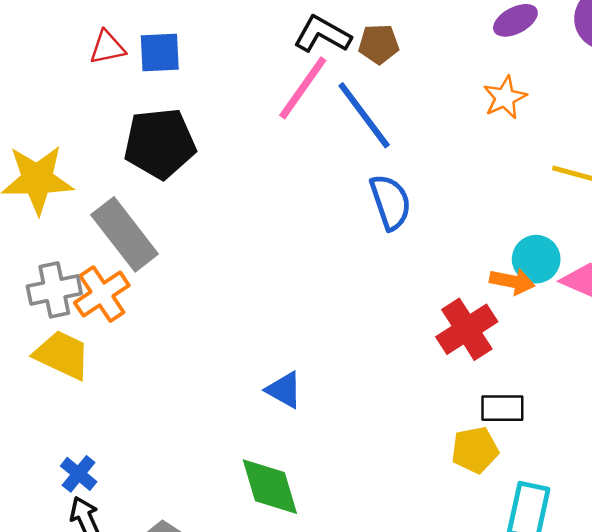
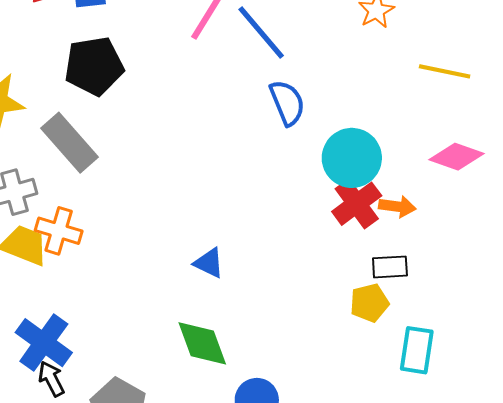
cyan circle: (536, 259) -> (352, 158), moved, size x1.5
orange arrow: (512, 281) -> (397, 207), moved
orange cross: (102, 294) -> (59, 231), moved, turned -36
blue cross: (79, 474) -> (44, 343), size x1.8

